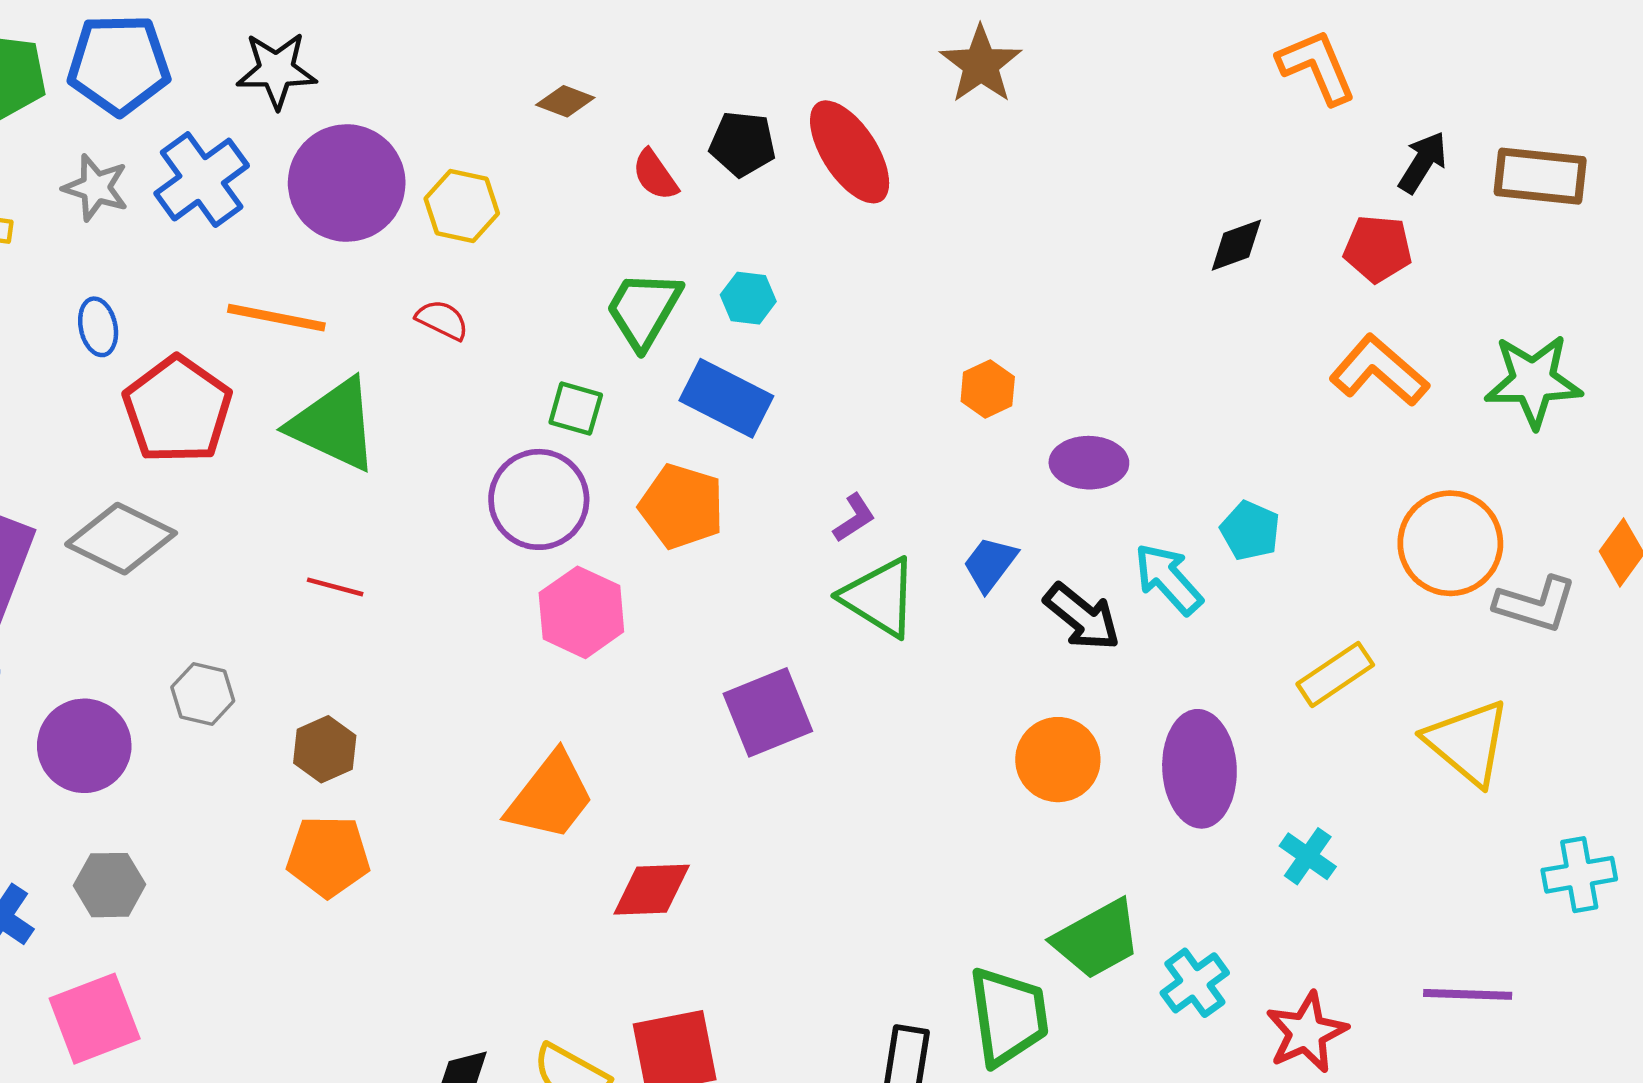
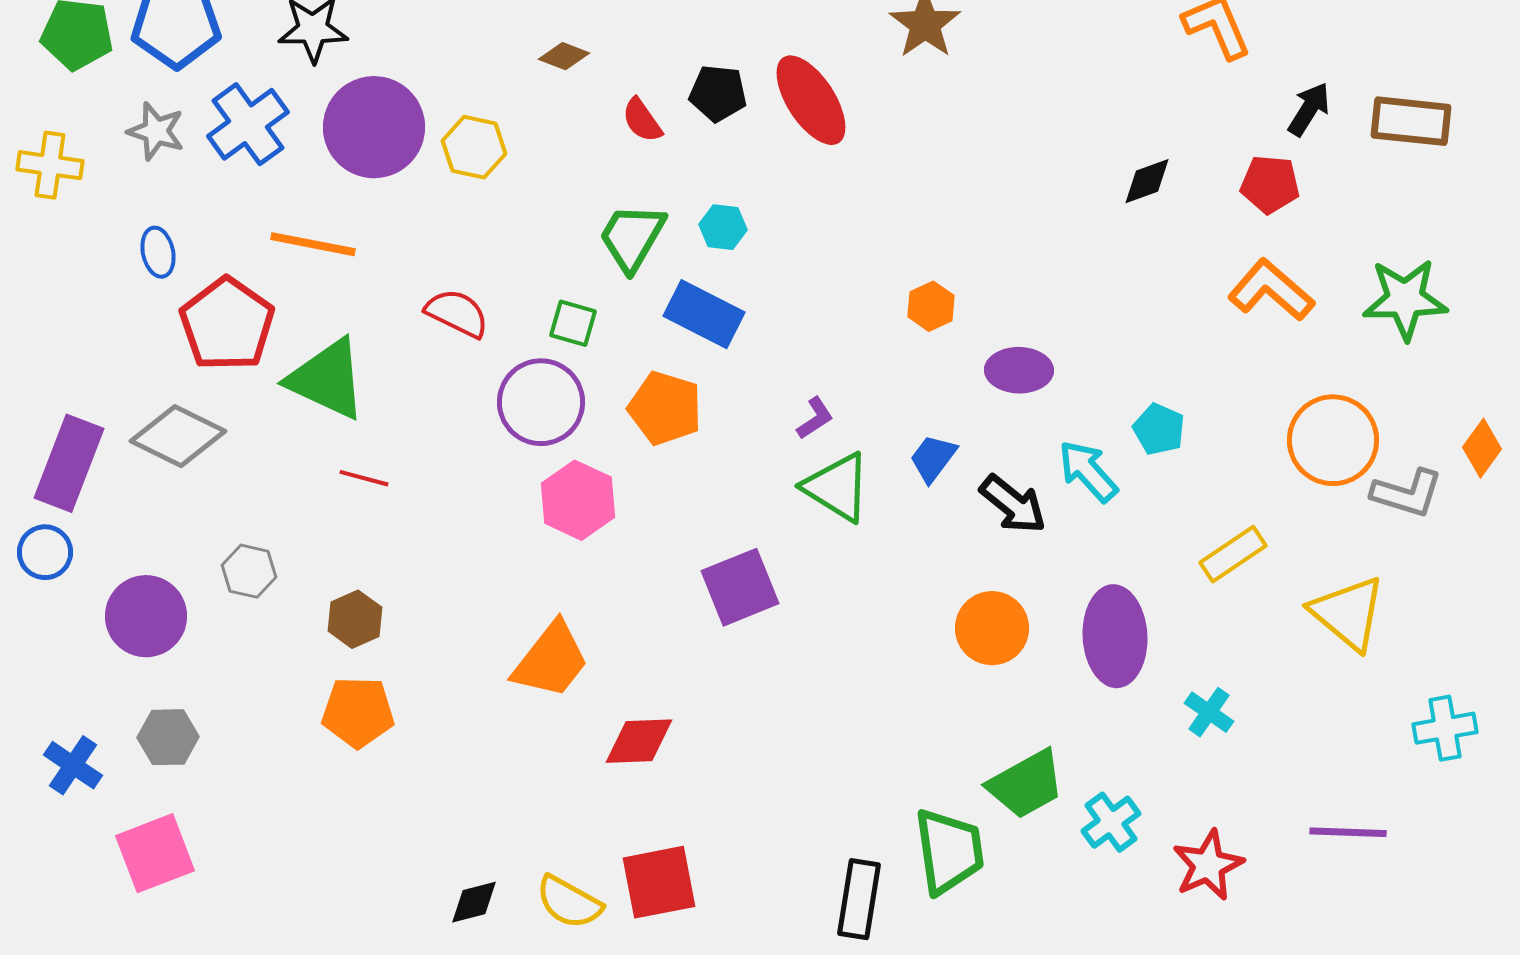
red semicircle: (442, 320) -> (457, 313), moved, size x1.4
green triangle: (334, 425) -> (327, 379), moved

